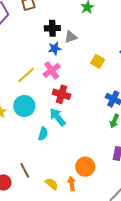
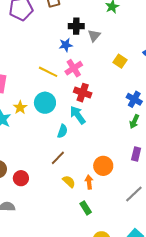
gray triangle: (71, 37) -> (94, 36), turned -32
blue star: (55, 48) -> (66, 45), moved
yellow line: (26, 75) -> (48, 72), turned 66
brown line: (25, 170) -> (58, 158), moved, turned 70

